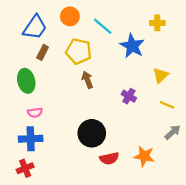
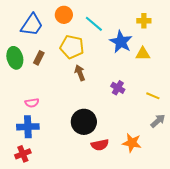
brown rectangle: (43, 52) -> (39, 58), moved
yellow triangle: (161, 75) -> (143, 54), moved, turned 42
green ellipse: (26, 81) -> (15, 58), moved

